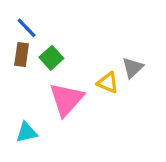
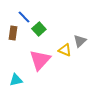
blue line: (27, 28) -> (24, 17), moved
green square: (51, 58) -> (39, 29), moved

